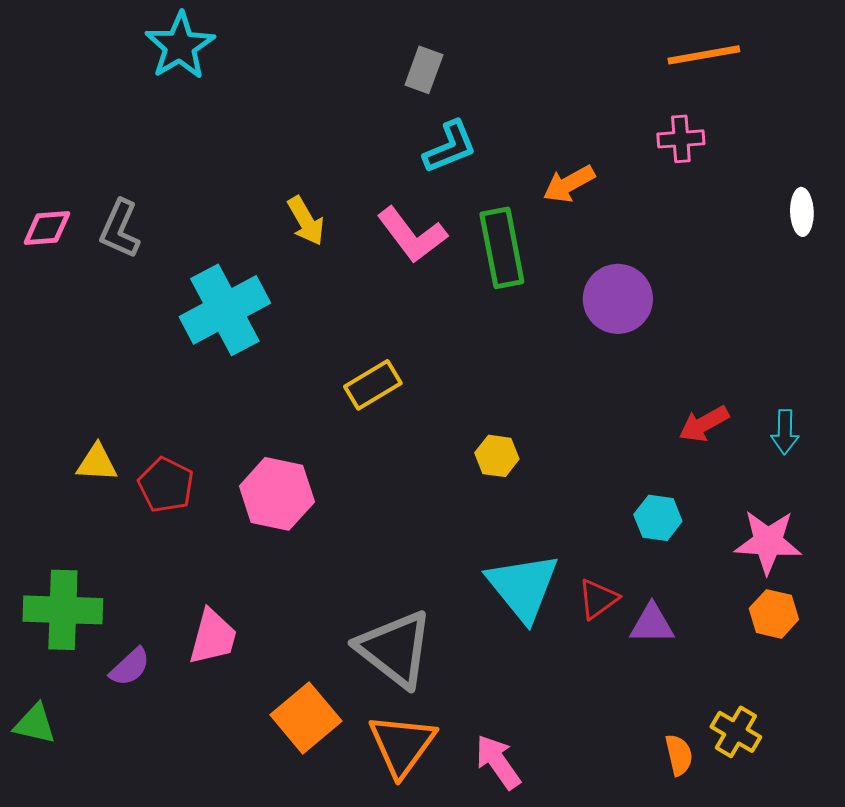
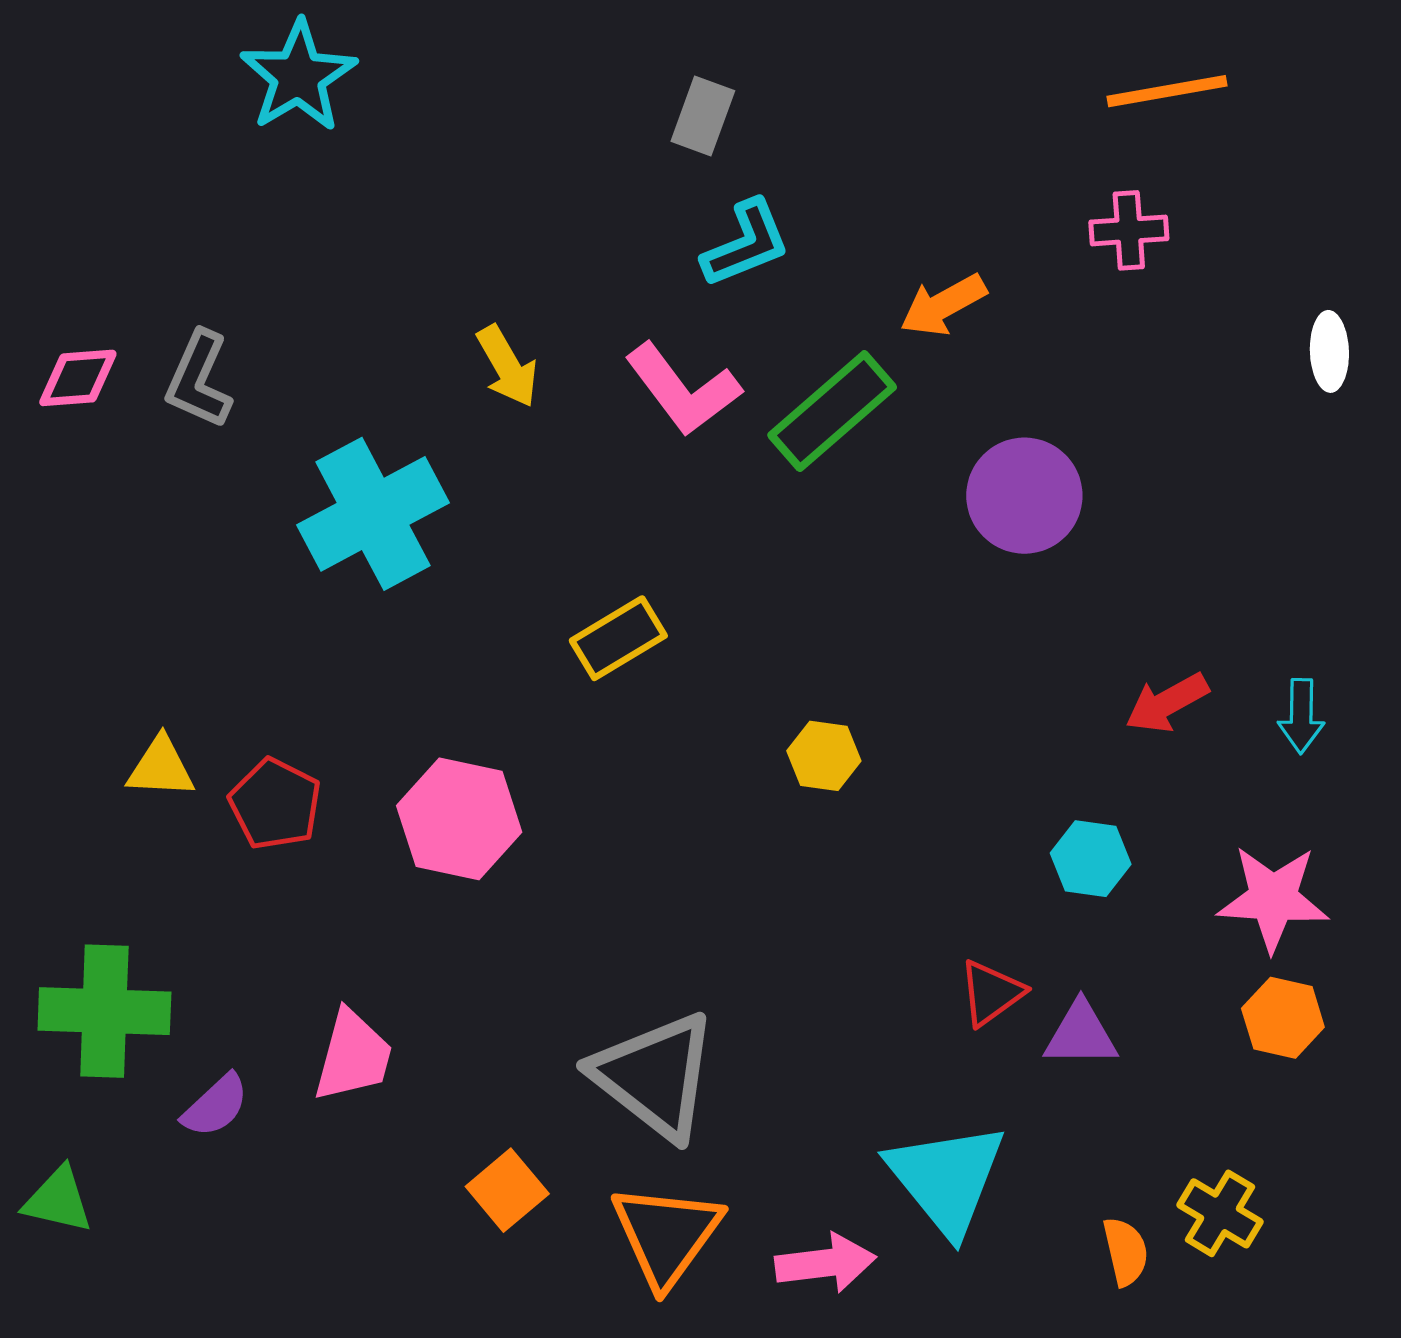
green rectangle: (502, 248) -> (832, 411), turned 60
cyan triangle: (523, 587) -> (946, 1179), moved
orange square: (306, 718) -> (507, 1190), size x0.7
pink arrow: (498, 762) -> (825, 1263), turned 118

